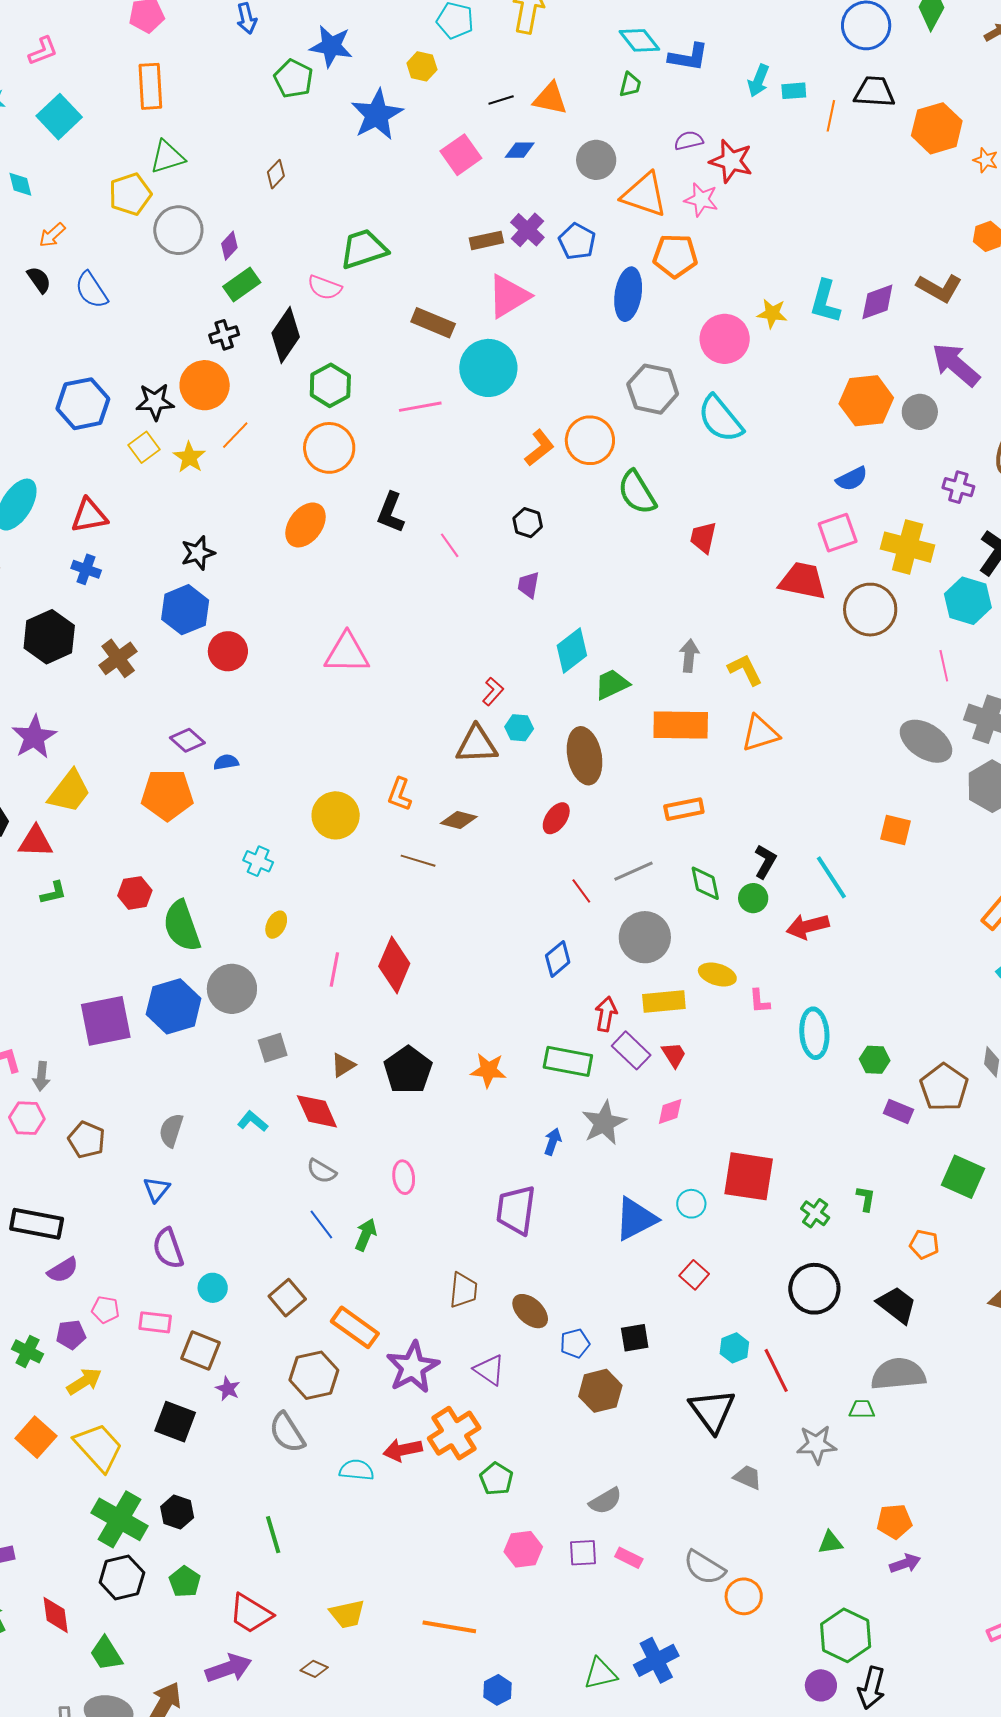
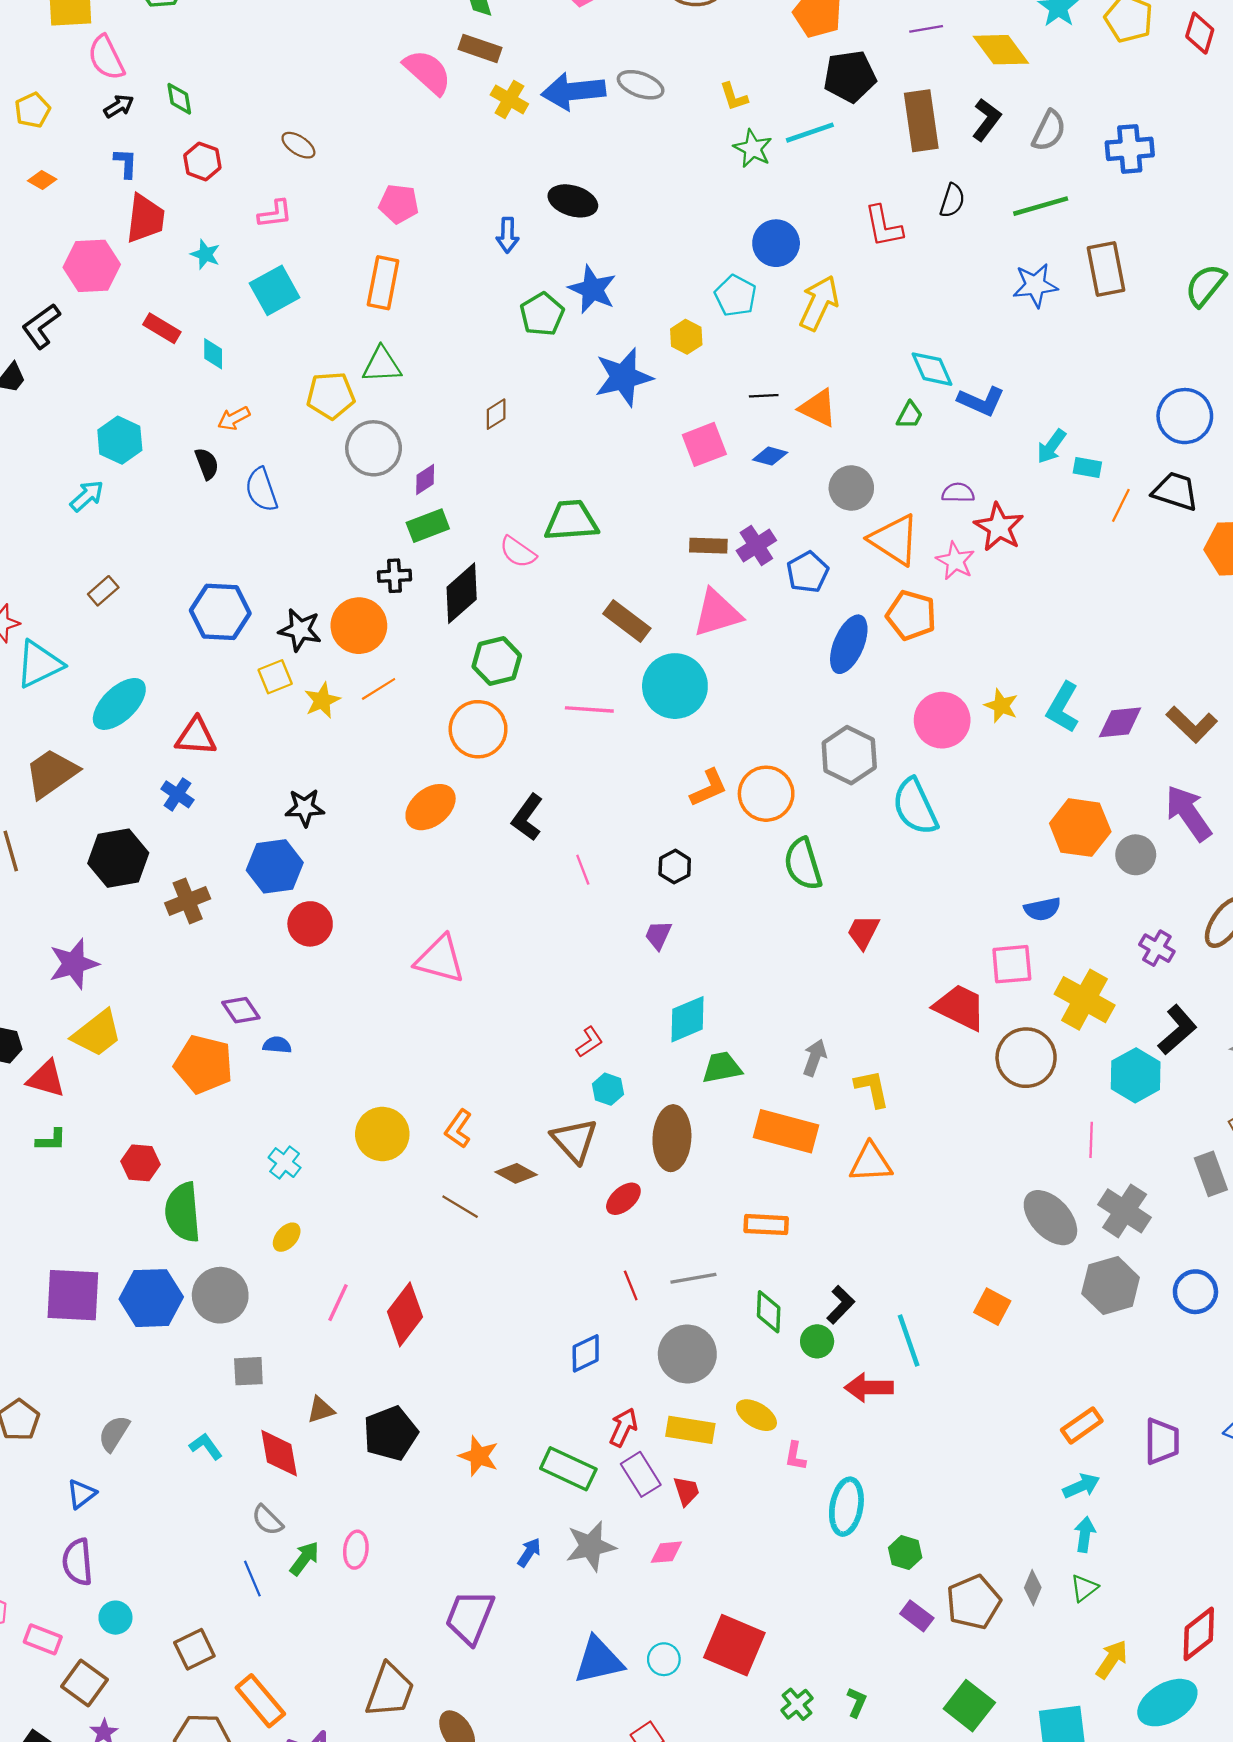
brown triangle: (477, 745) -> (574, 1140), moved, turned 36
green arrow: (366, 1235) -> (304, 1558), moved
brown trapezoid: (463, 1290) -> (390, 1690), size x1.4

